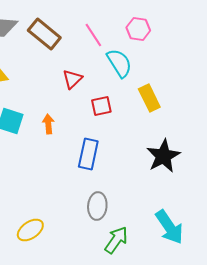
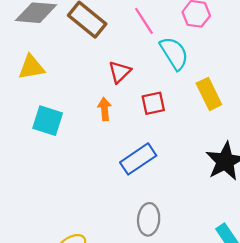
orange arrow: (48, 124) -> (104, 109), moved
blue rectangle: (88, 154) -> (138, 159), turned 44

